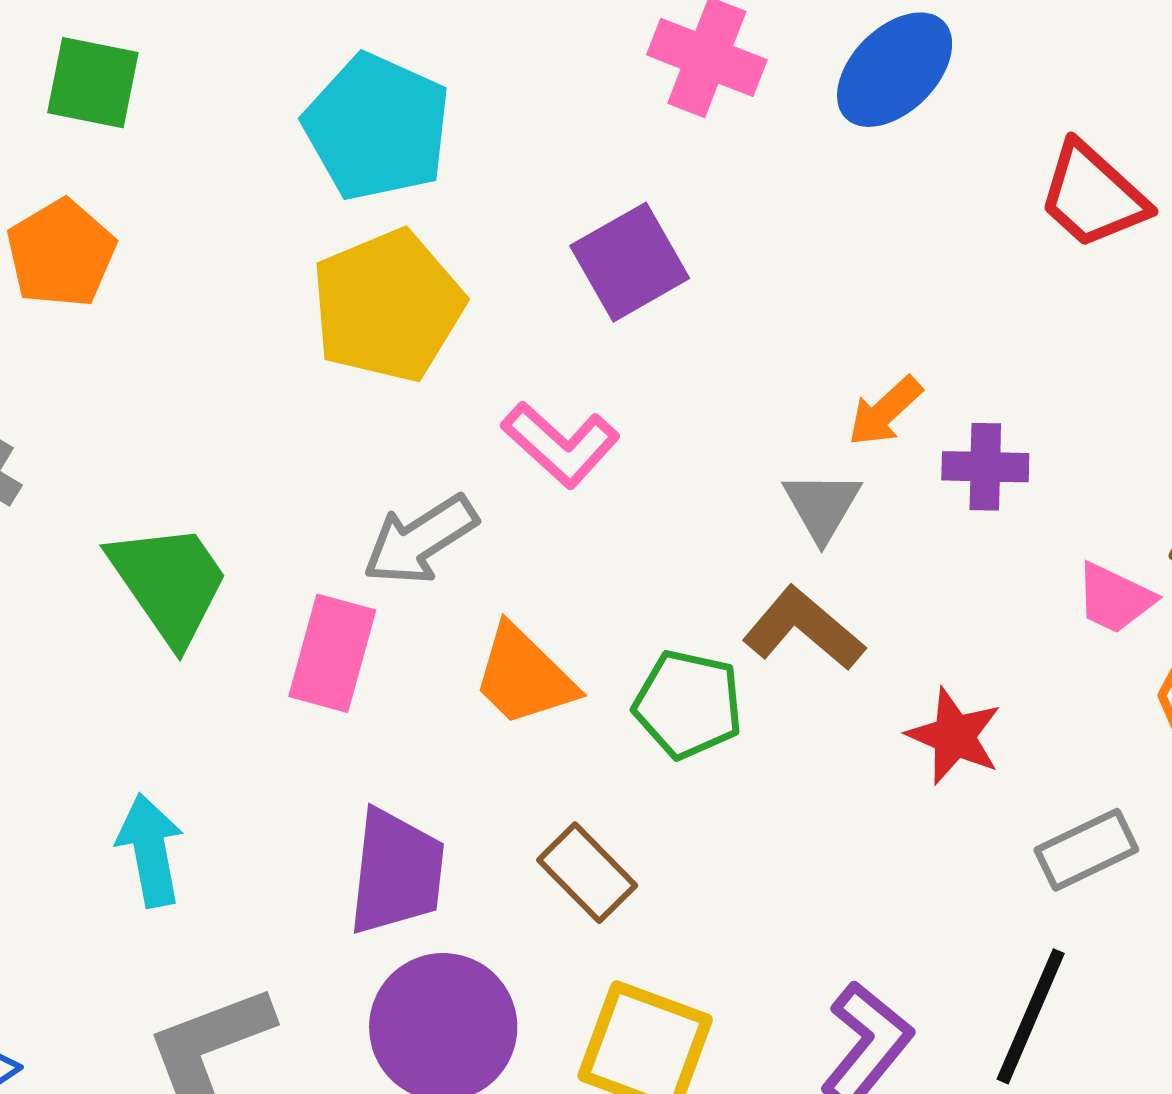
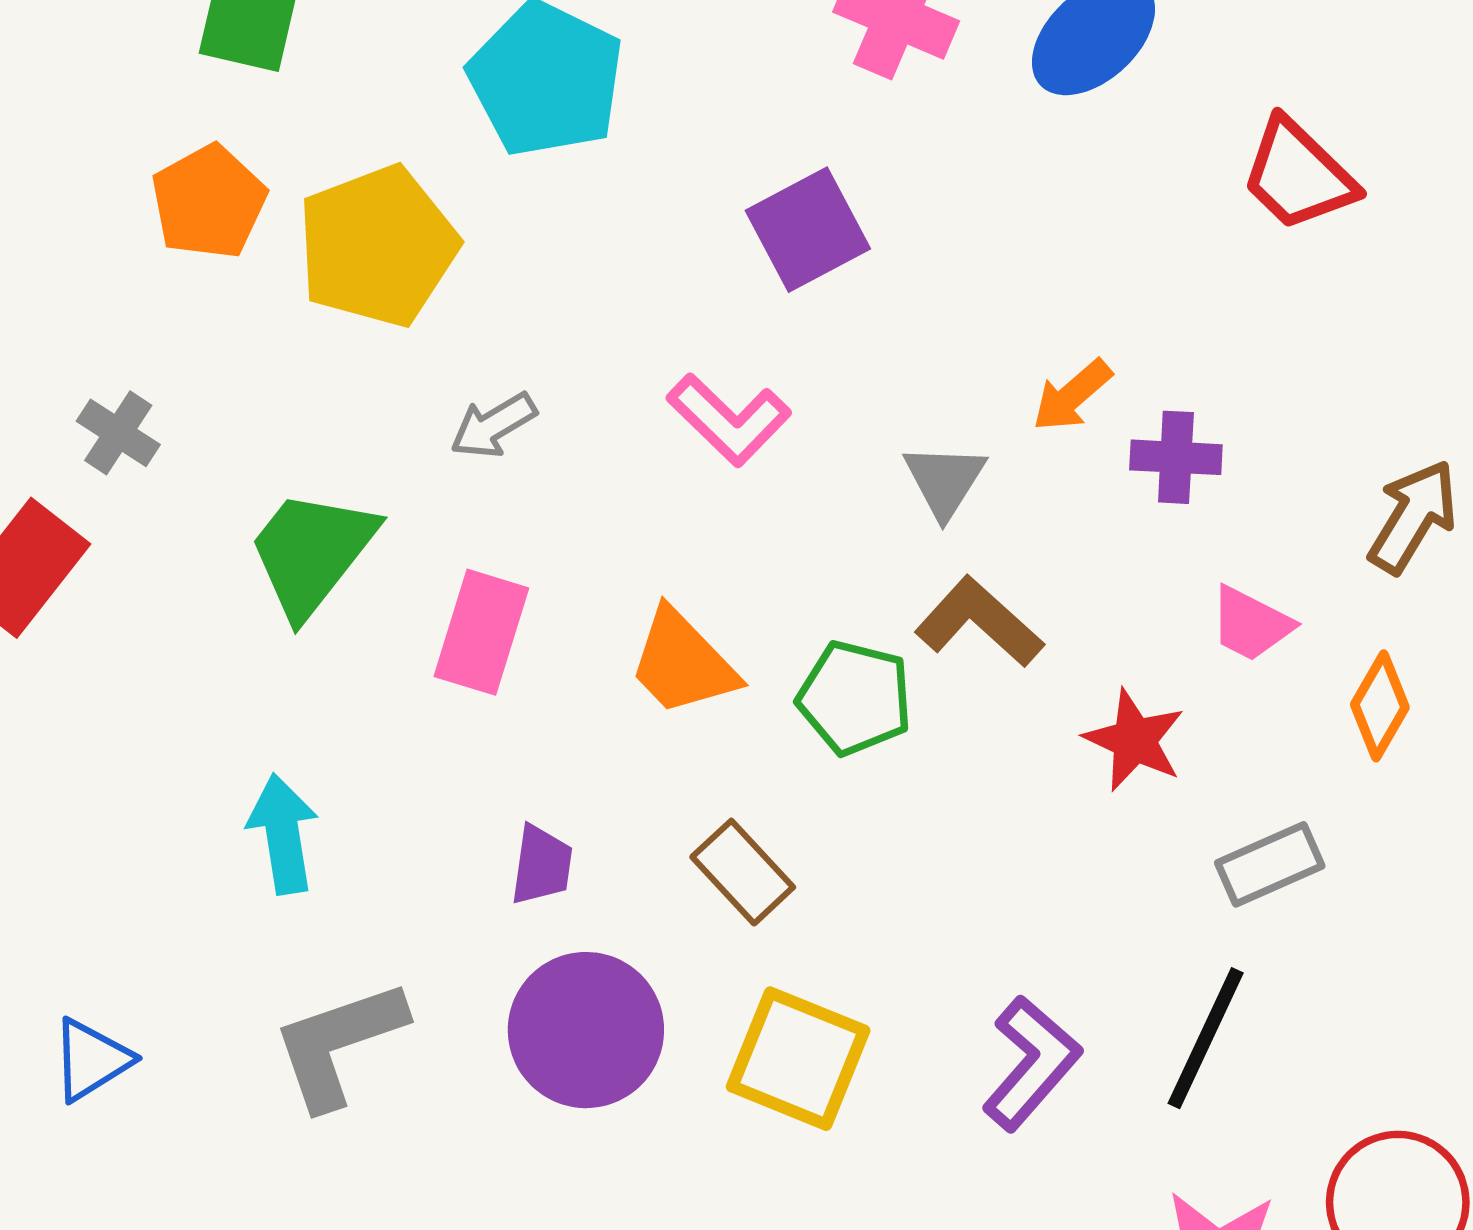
yellow pentagon: (388, 306) -> (377, 246), moved
gray triangle: (822, 506) -> (945, 481), moved
gray arrow: (420, 540) -> (493, 425), moved, size x0.7
green trapezoid: (169, 583) -> (312, 553), turned -109
pink trapezoid: (1115, 598) -> (1251, 624), moved
purple trapezoid: (396, 872) -> (542, 865), size x0.6

